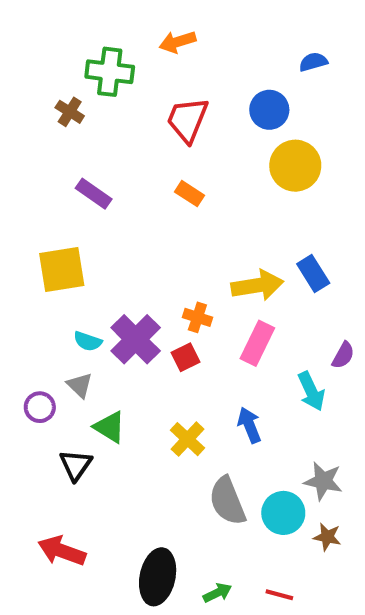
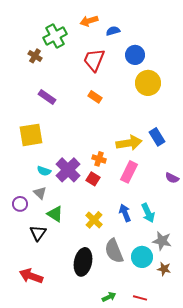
blue semicircle: (313, 62) -> (113, 31), moved
green cross: (110, 72) -> (55, 36), turned -35
purple semicircle: (343, 355) -> (172, 178), turned 88
red square: (185, 357) -> (93, 179), turned -32
cyan arrow: (311, 391) -> (148, 213), moved
black ellipse: (158, 577) -> (83, 262), moved

